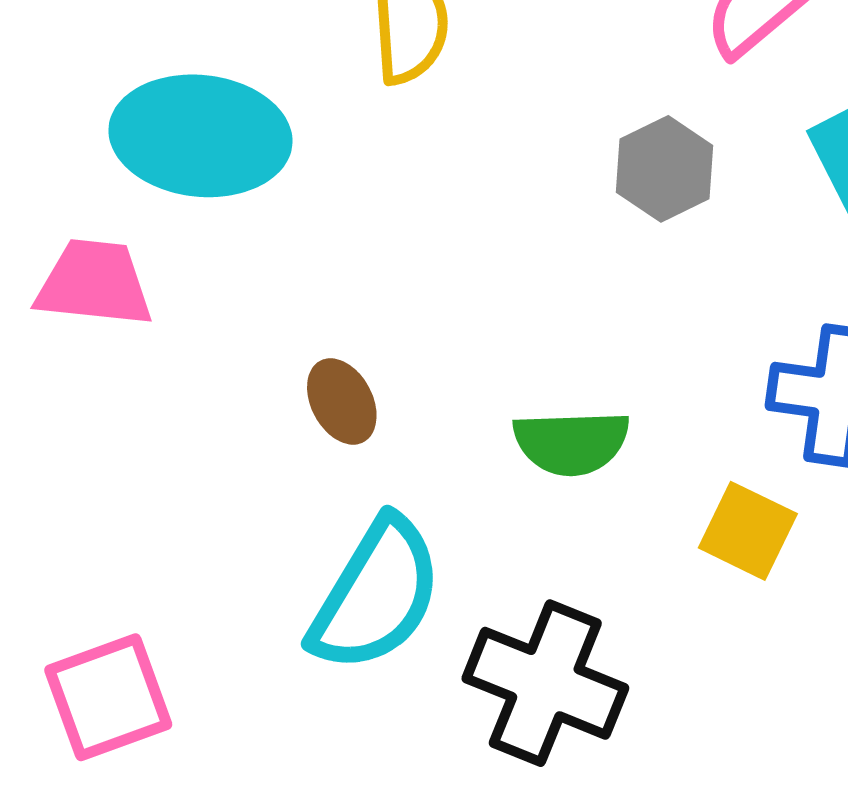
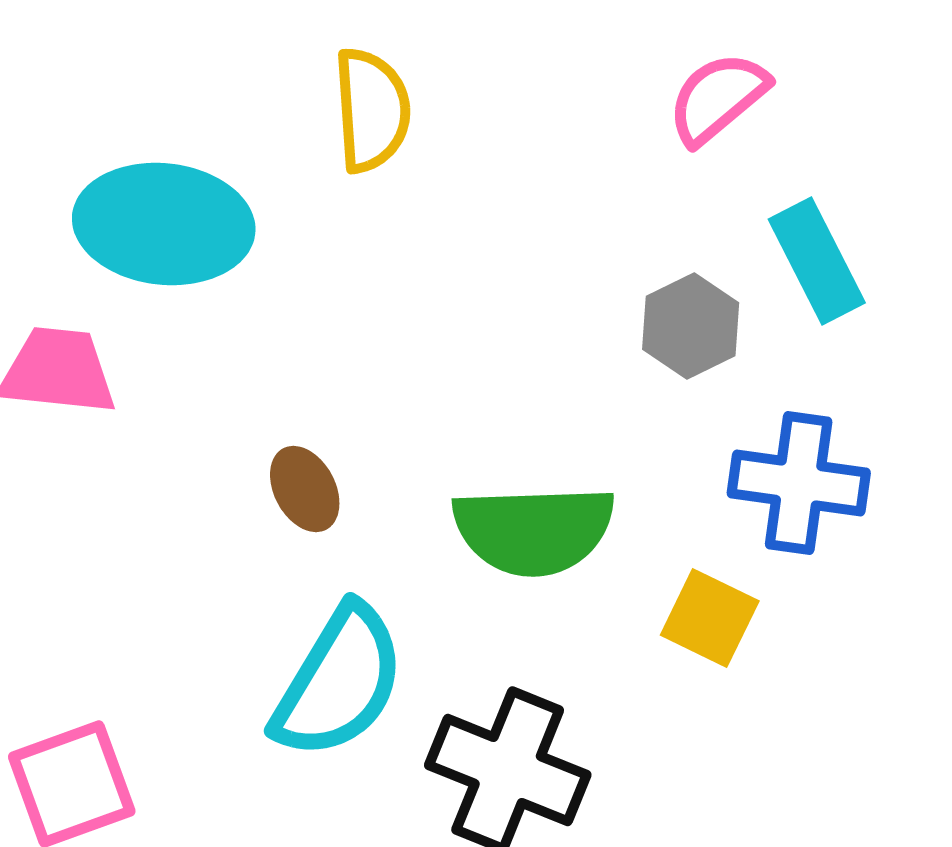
gray hexagon: (665, 169) -> (691, 326), moved
green semicircle: (571, 443) -> (534, 530), size x1.4

